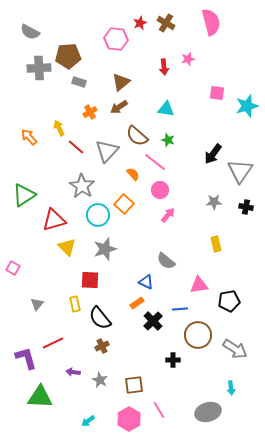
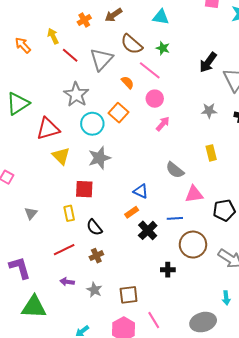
gray semicircle: (166, 261) -> (175, 170), moved
black semicircle: (100, 318) -> (94, 227), size x0.7
red line: (53, 343) -> (64, 250), moved

